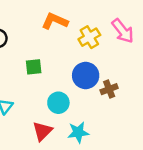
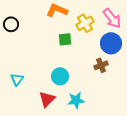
green square: (34, 67) -> (65, 39), moved
blue circle: (86, 75) -> (111, 43), moved

